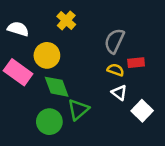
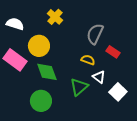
red rectangle: (136, 63) -> (113, 52), turned 40
yellow semicircle: (116, 70) -> (88, 60), moved
green triangle: (78, 110) -> (79, 87), moved

